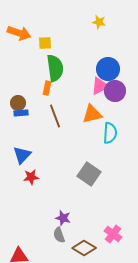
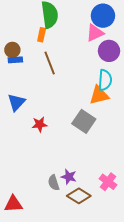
purple circle: (115, 91) -> (109, 51), moved
orange triangle: (92, 114) -> (99, 95), moved
red star: (31, 177) -> (40, 124), moved
purple star: (63, 218) -> (69, 177), moved

